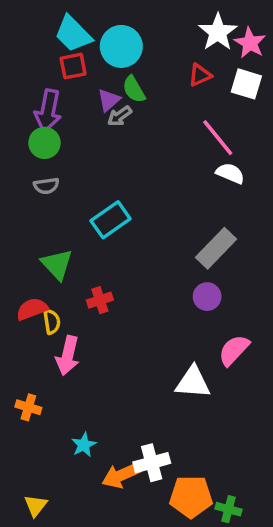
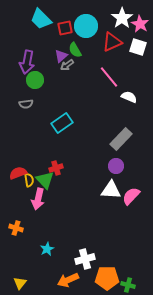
cyan circle: (121, 46) -> (86, 26), moved
red square: (73, 66) -> (65, 28), moved
red triangle: (200, 75) -> (112, 42), size x1.5
pink line: (218, 138) -> (109, 77), moved
green circle: (44, 143) -> (35, 80), moved
green triangle: (57, 264) -> (45, 180), moved
white triangle: (193, 382) -> (111, 190), moved
orange arrow: (121, 475) -> (68, 280), moved

